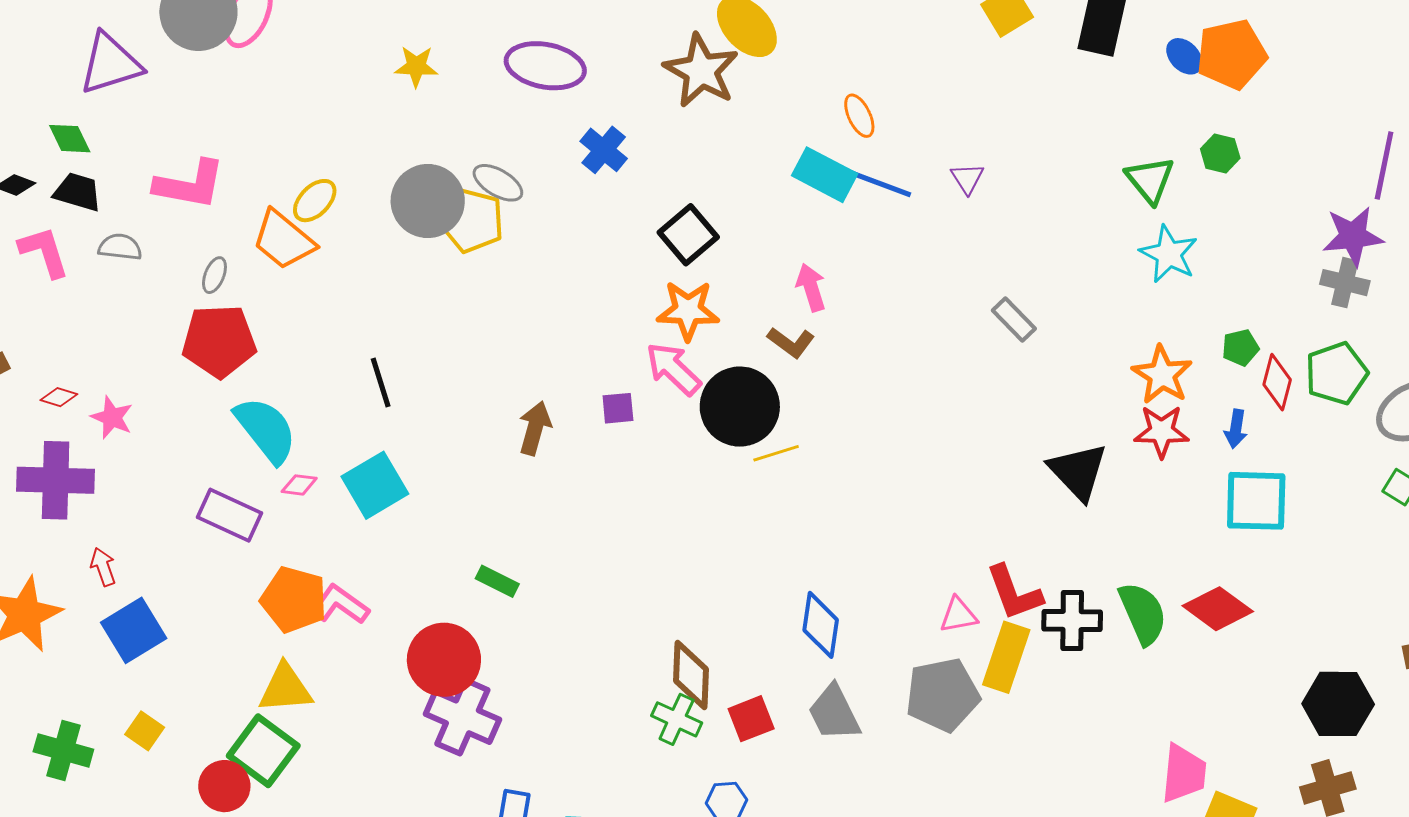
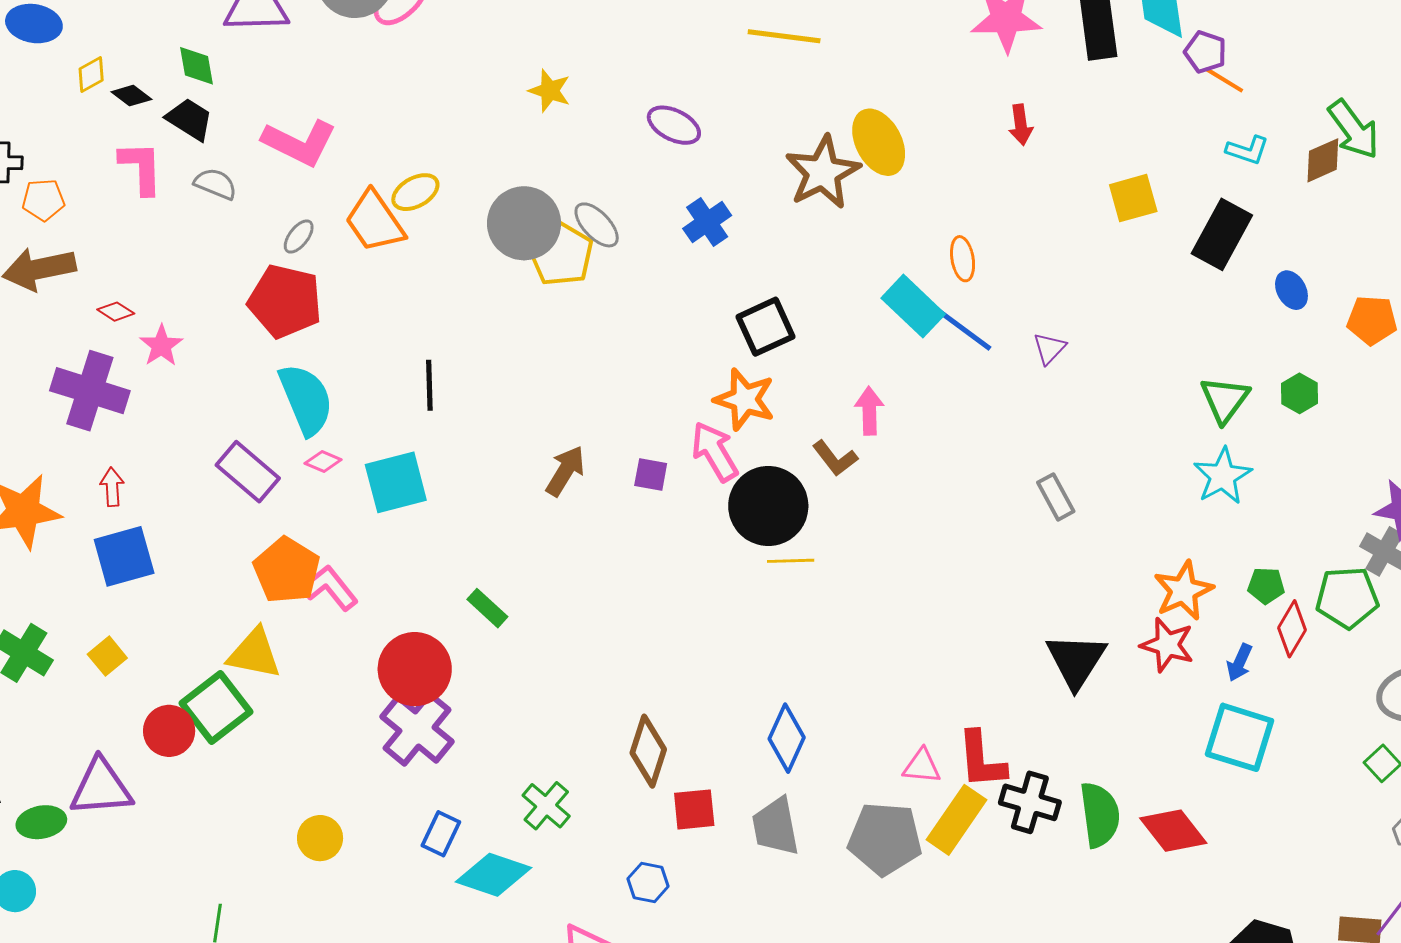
orange pentagon: (1232, 54) -> (1372, 320), moved, size x0.7
purple ellipse: (545, 66) -> (674, 125), size x0.7
green pentagon: (1336, 373) -> (1347, 598), moved
green cross: (677, 719) -> (546, 806), moved

